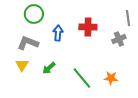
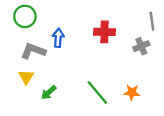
green circle: (34, 14) -> (25, 16), moved
blue arrow: (58, 33) -> (58, 38), moved
green arrow: (49, 68) -> (49, 92), moved

